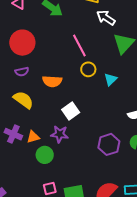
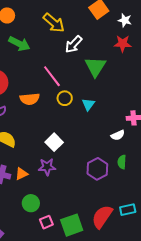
white arrow: (106, 18) -> (74, 44), turned -72
orange semicircle: (52, 81) -> (30, 99), moved
green circle: (45, 155) -> (31, 203), moved

